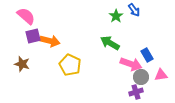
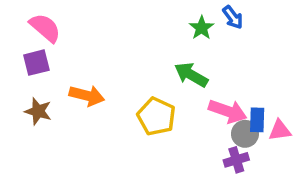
purple square: (33, 36) -> (36, 63), moved
orange arrow: (50, 41) -> (87, 96), moved
blue rectangle: (147, 55) -> (257, 120), moved, turned 32
yellow pentagon: (70, 65) -> (156, 116), moved

